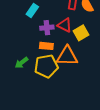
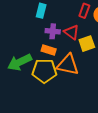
cyan rectangle: (32, 11) -> (41, 11), turned -32
green arrow: (22, 63) -> (20, 62), size x1.6

